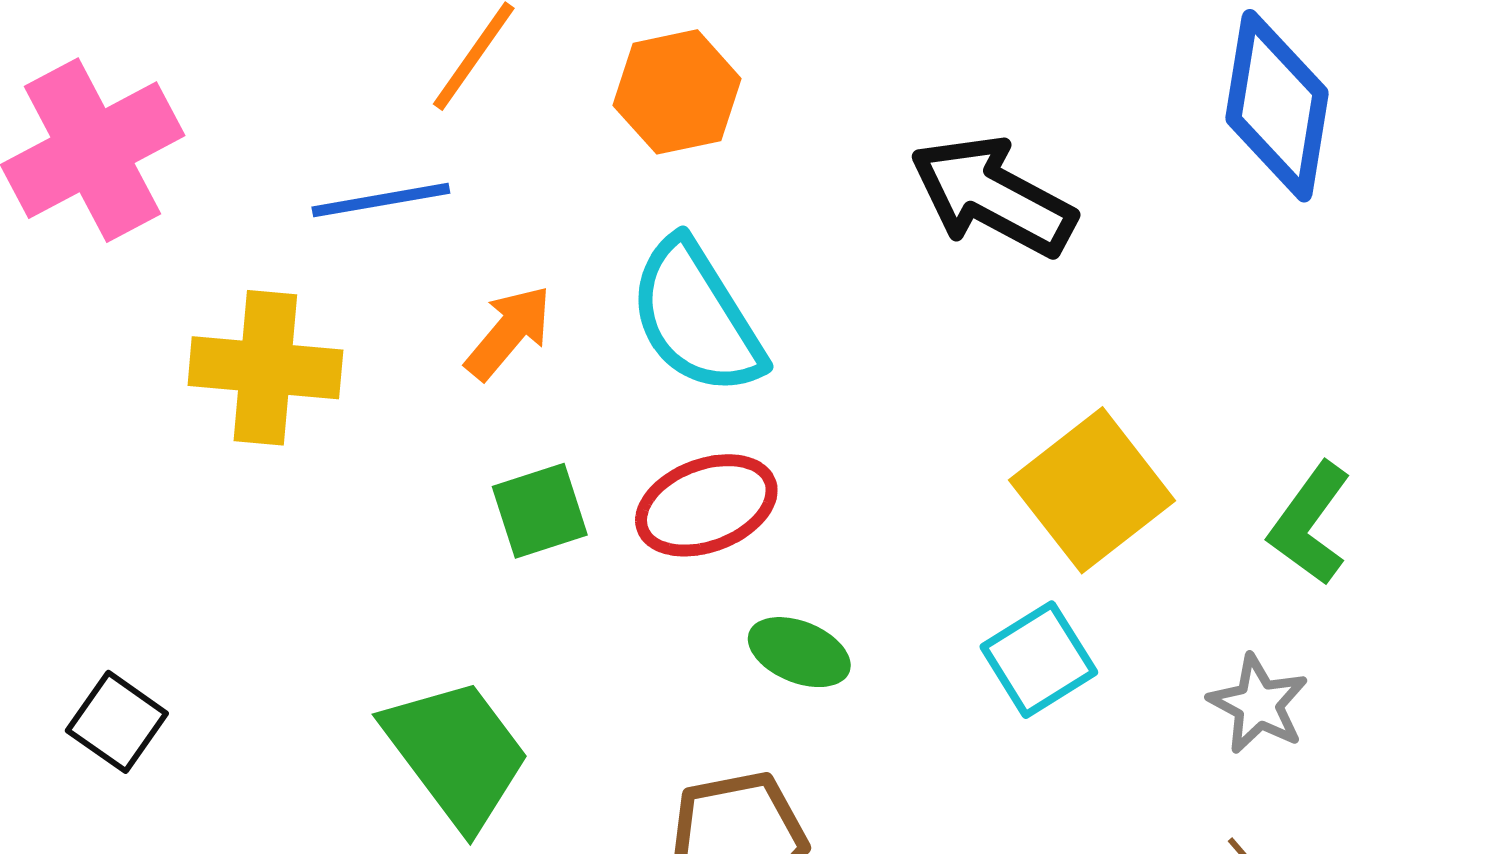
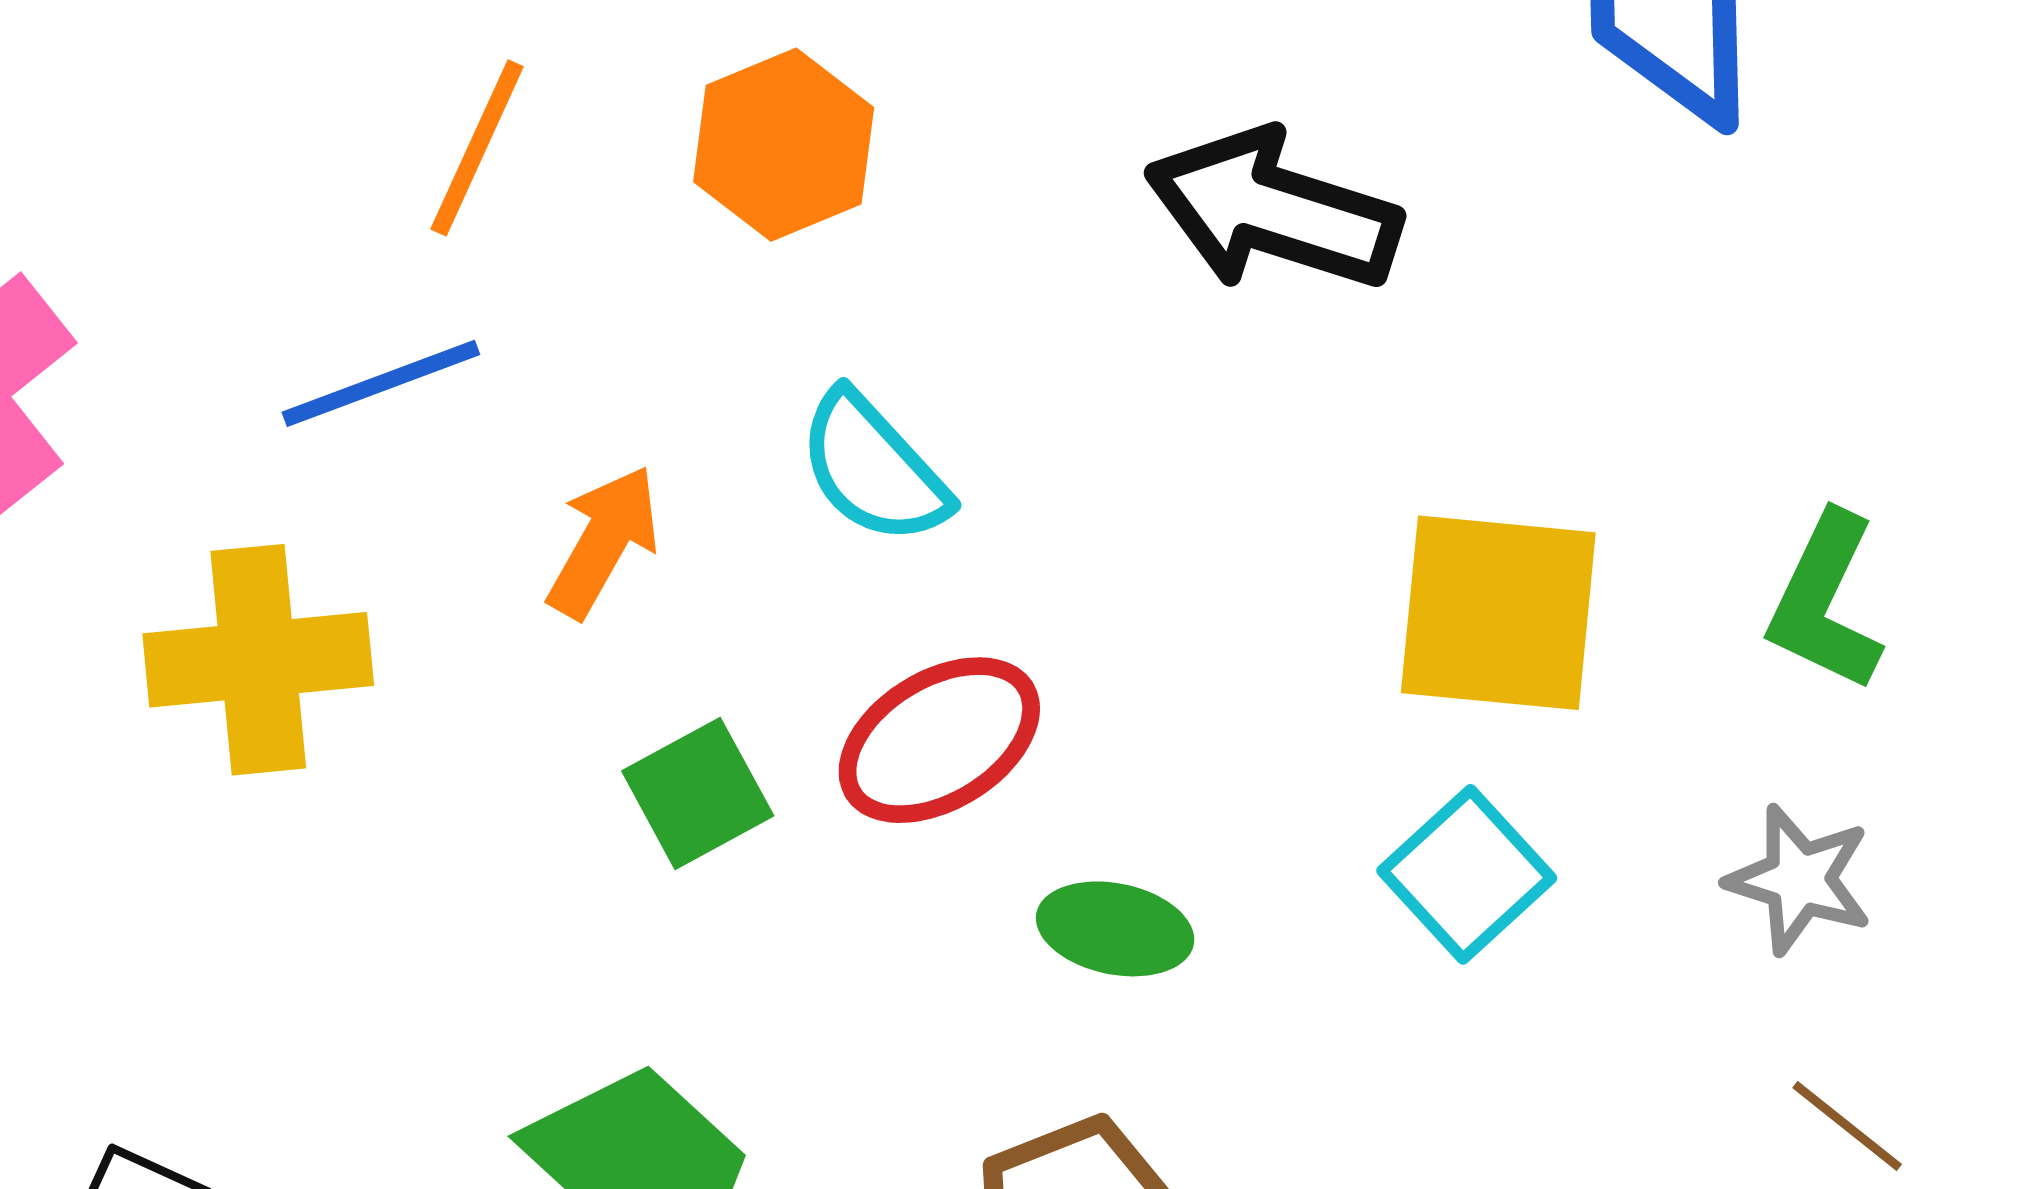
cyan semicircle: (696, 317) -> (873, 468), size x0.7
yellow square: (1092, 490) -> (1498, 613), turned -36

